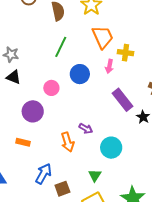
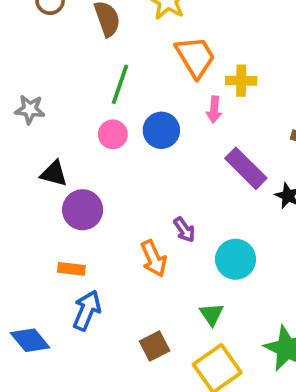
black triangle: (14, 77) -> (54, 173), moved
pink circle: (51, 88) -> (113, 134), moved
purple arrow: (86, 129) -> (184, 230), turned 32
blue arrow: (44, 174) -> (87, 310), moved

